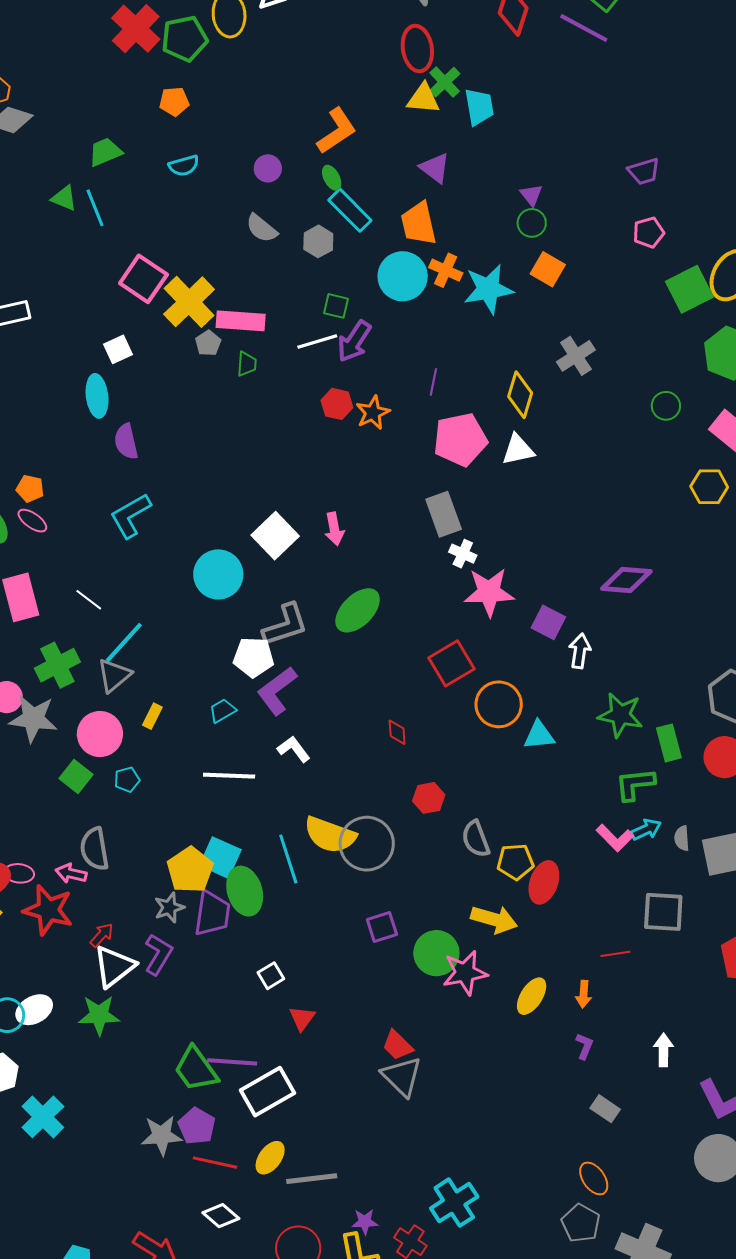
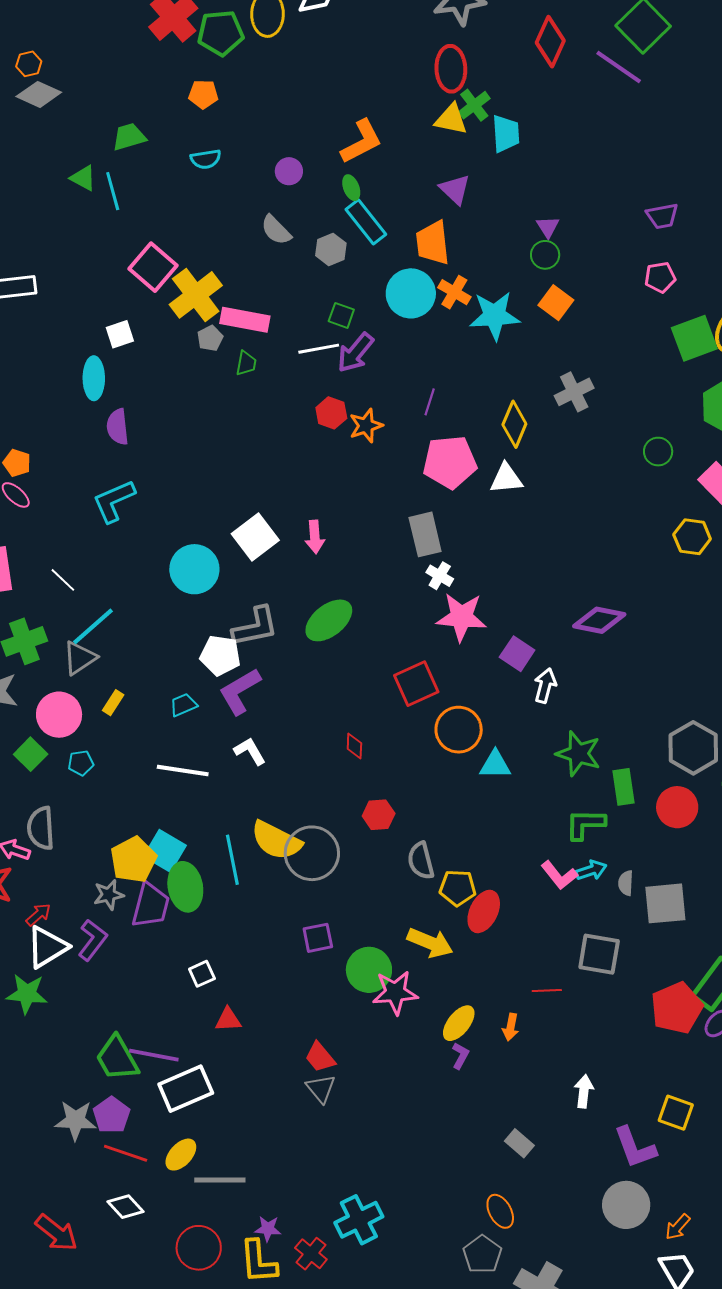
red triangle: (302, 1018) -> (228, 1020), turned 44
purple L-shape: (584, 1046) -> (460, 1056), moved
gray triangle: (402, 1076) -> (321, 1089), size x0.7

